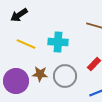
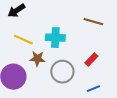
brown star: (40, 74) -> (37, 59), moved

